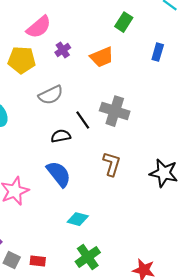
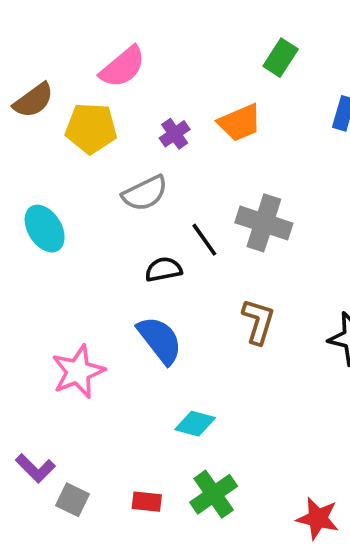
purple cross: (63, 50) -> (175, 134), moved
red rectangle: (38, 261) -> (147, 502), moved

